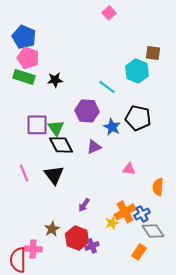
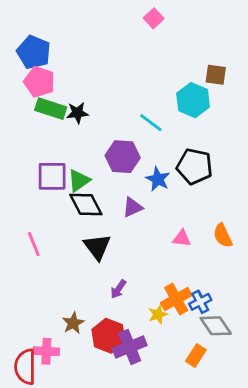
green rectangle: (24, 77) -> (51, 109), moved
green triangle: (56, 128) -> (79, 181), turned 30
black triangle: (54, 175) -> (97, 247), moved
orange semicircle: (158, 187) -> (223, 236), moved, turned -30
purple cross: (92, 246) -> (130, 347), size x1.6

